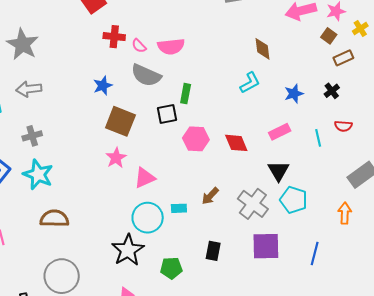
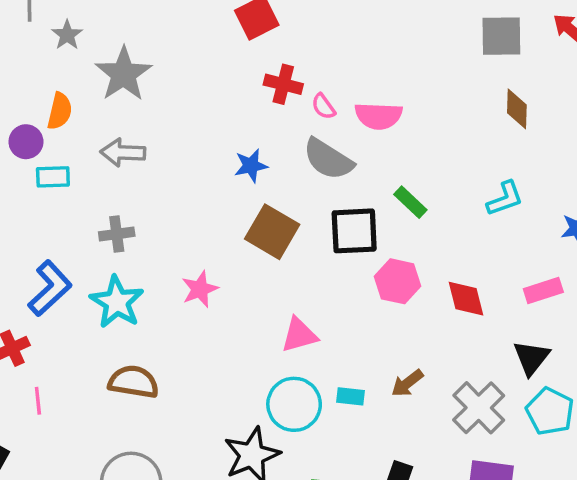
brown diamond: (262, 49) -> (517, 109), moved
green rectangle: (186, 94) -> (410, 202), moved, turned -66
black square: (167, 114) -> (354, 231), size x1.4
pink star: (116, 158) -> (200, 289), moved

